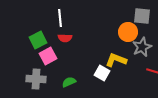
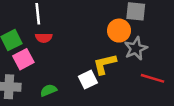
yellow L-shape: (116, 60) -> (105, 64), turned -35
white square: (102, 73) -> (88, 80), turned 35

